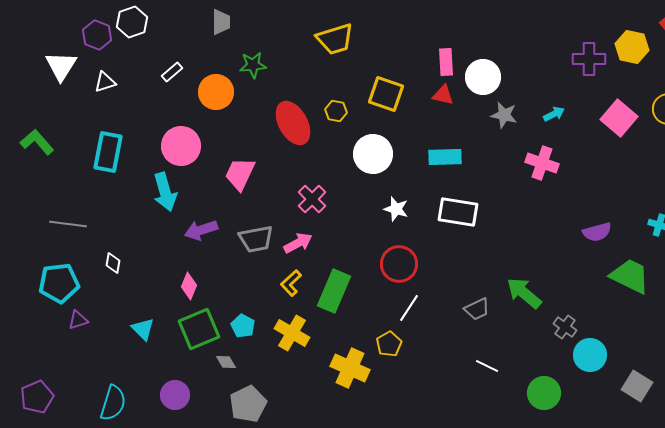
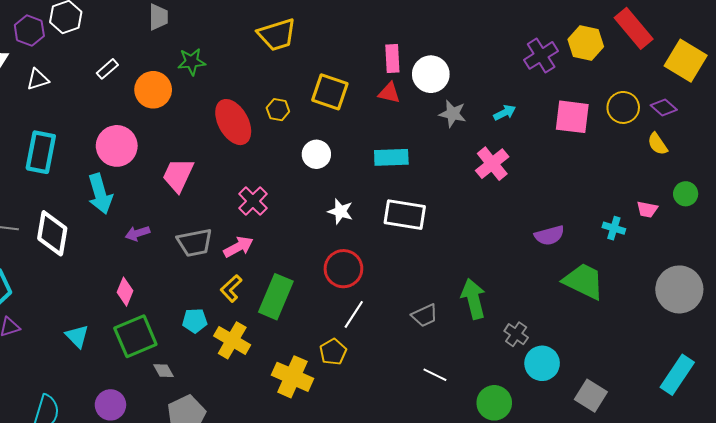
purple cross: (589, 59) -> (541, 55), turned -32
pink square: (619, 118) -> (572, 117), turned -33
white circle: (373, 154) -> (316, 154), size x0.7
pink cross: (542, 163) -> (492, 164), turned 32
purple arrow: (201, 230) -> (138, 233), size x0.7
white diamond: (113, 263) -> (52, 233), moved, size x2.0
green arrow: (524, 293) -> (473, 299), turned 36
cyan pentagon: (243, 326) -> (195, 321), moved, turned -30

